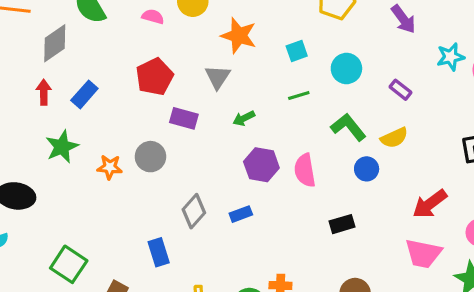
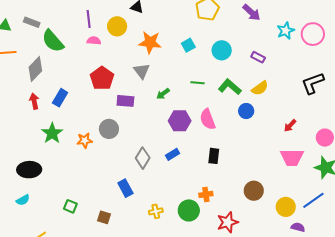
green line: (299, 95) -> (197, 83), moved, turned 32
red arrow: (430, 204) -> (290, 126), size x0.6
black rectangle: (342, 224) -> (214, 156), moved, turned -56
green square: (69, 264) -> (70, 206), size x0.6

